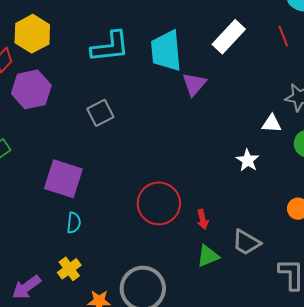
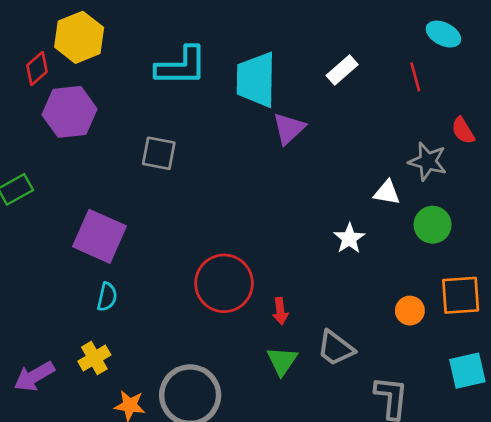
white rectangle: (229, 37) -> (342, 70), size x0.7
gray square: (100, 113) -> (159, 153), turned 32
green triangle: (208, 256) -> (282, 361), turned -40

